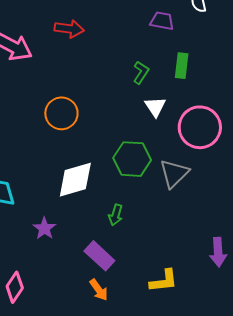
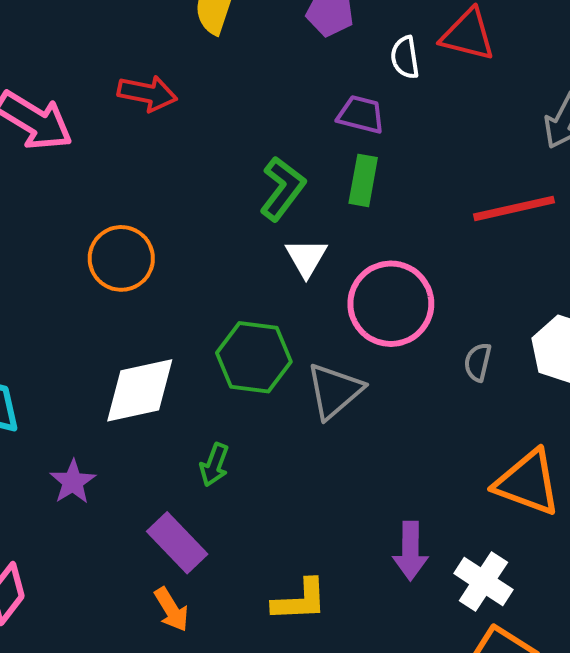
purple trapezoid: (162, 21) -> (361, 115), moved
green L-shape: (141, 72) -> (282, 189), size x1.4

